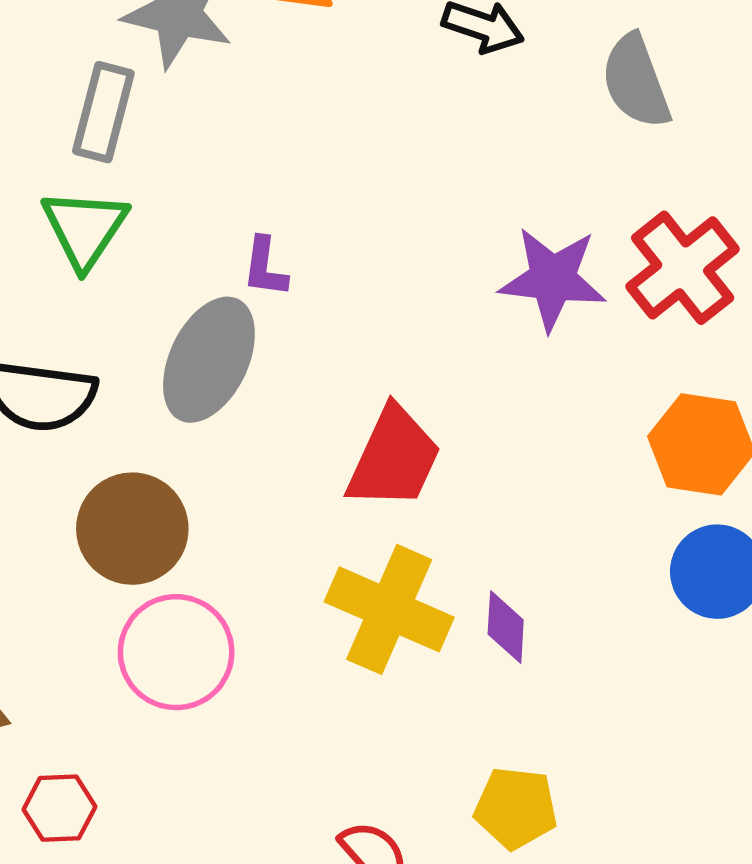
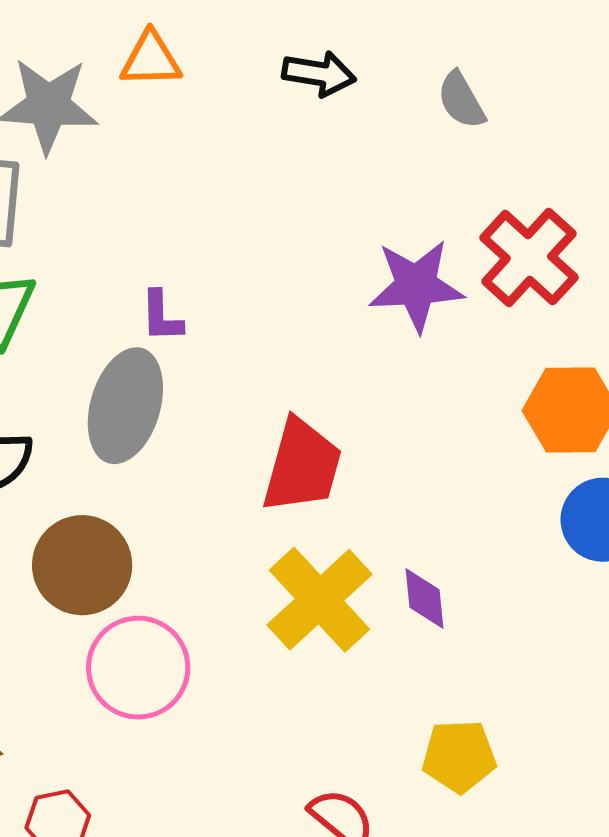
gray semicircle: (636, 81) -> (461, 100), size x0.7
yellow cross: (389, 609) -> (319, 600), turned 33

